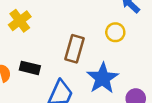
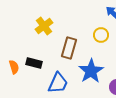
yellow cross: (20, 21) -> (44, 26), moved

